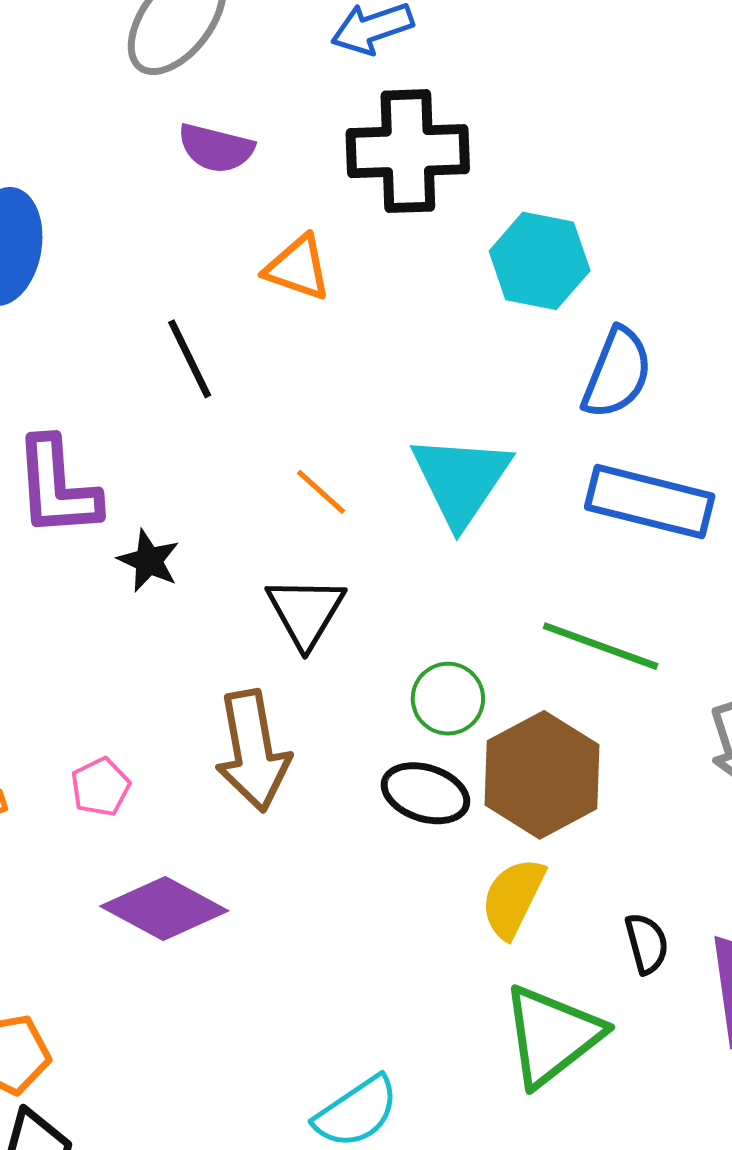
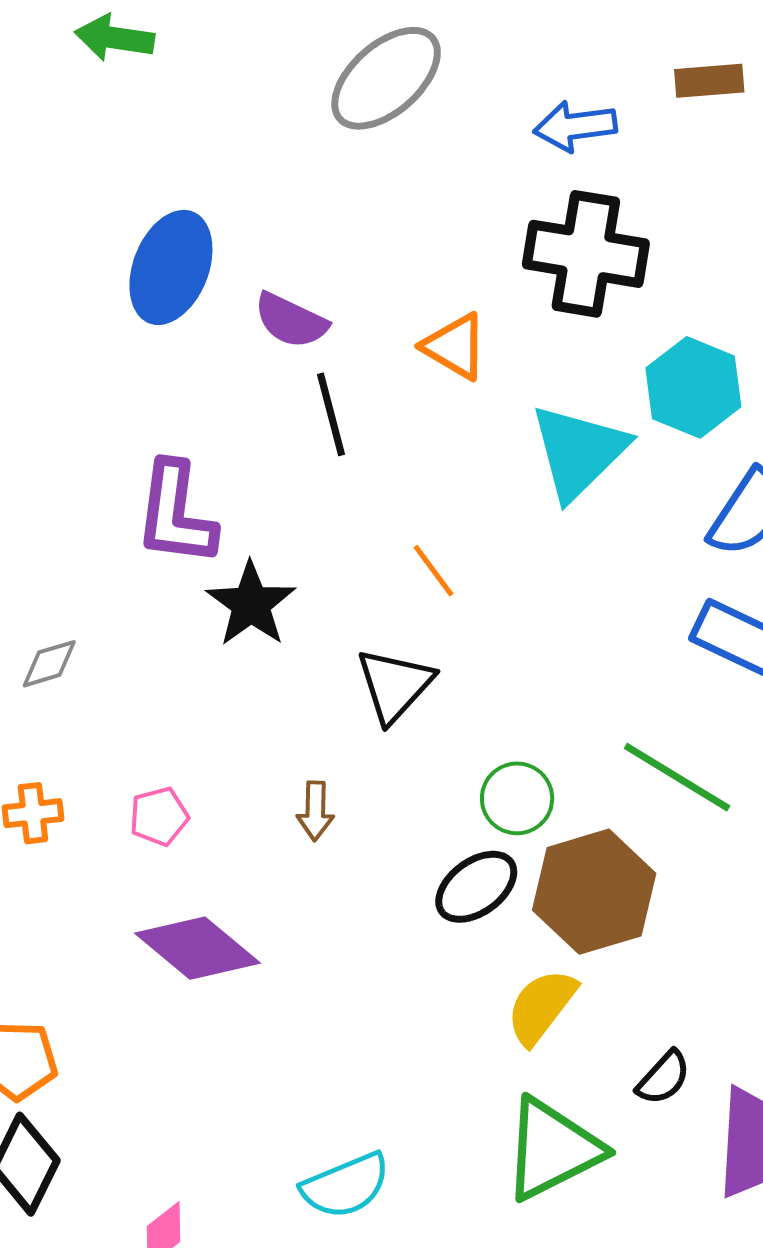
purple semicircle: (216, 148) -> (291, 321), moved
cyan triangle: (461, 480) -> (579, 452), moved
black star: (149, 561) -> (251, 604), size x1.4
brown arrow: (253, 751) -> (315, 811), size x0.5
black ellipse: (425, 793) -> (476, 887), turned -66
black semicircle: (647, 943) -> (663, 1078), turned 46

